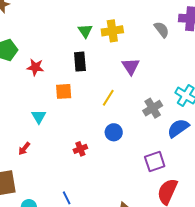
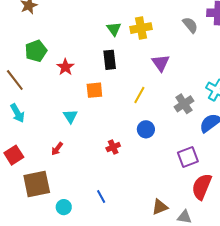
red star: (35, 67) -> (65, 67), turned 30

